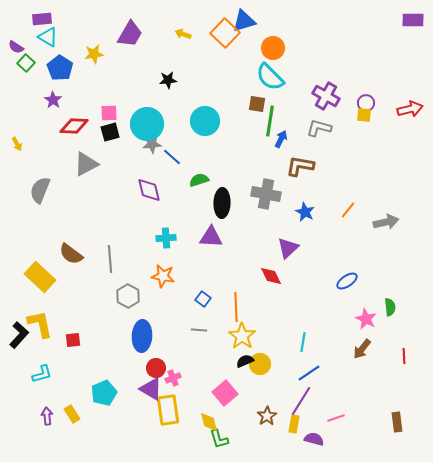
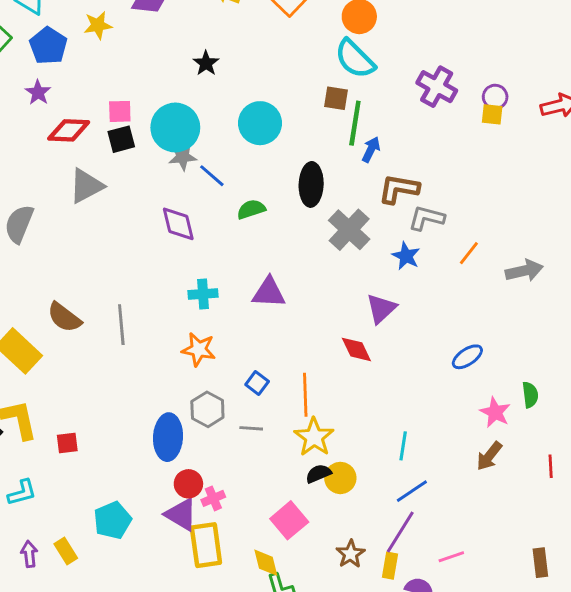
black star: (168, 80) -> (206, 63), turned -30
gray L-shape: (319, 128) -> (426, 218), moved
gray cross: (266, 194) -> (349, 230), turned 32
black ellipse: (222, 203) -> (311, 184), moved
gray hexagon: (128, 296) -> (207, 409), moved

